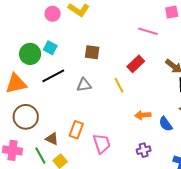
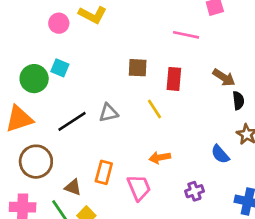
brown square: (92, 52) -> (138, 68), moved
red rectangle: (136, 64) -> (174, 79), turned -36
black line: (53, 76) -> (72, 121), moved
orange arrow: (143, 115) -> (160, 157), moved

